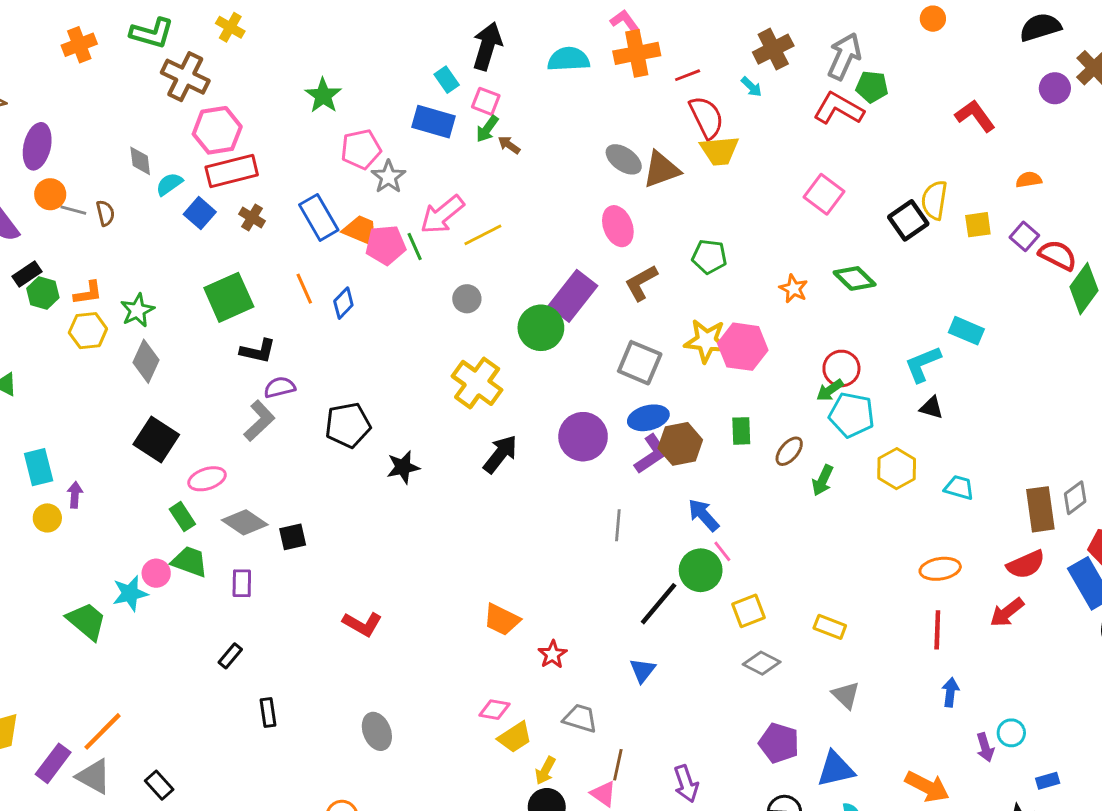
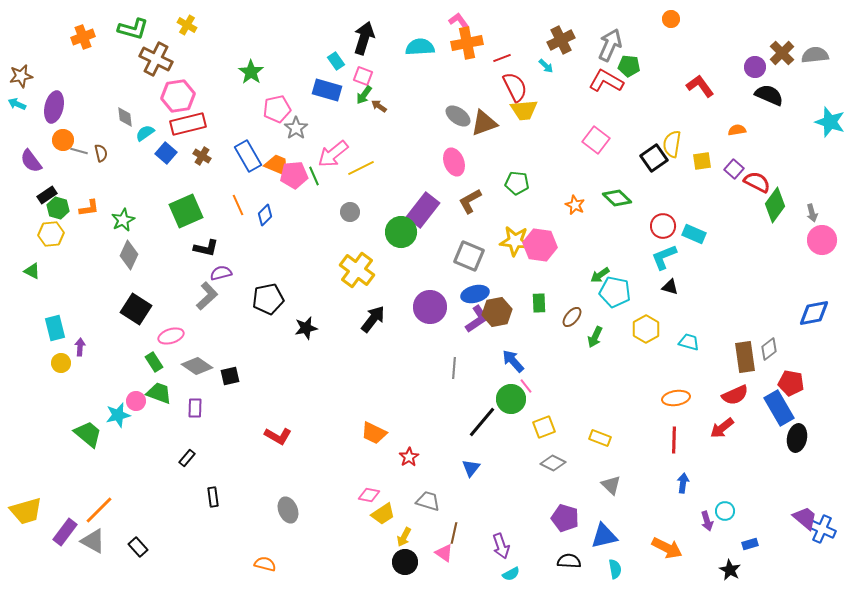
black semicircle: (1040, 27) -> (769, 95), moved, turned 40
yellow hexagon: (88, 331) -> (51, 234), moved
red circle: (841, 368) -> (663, 226), moved

